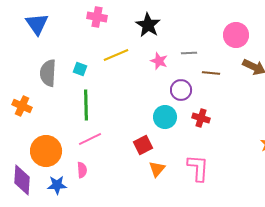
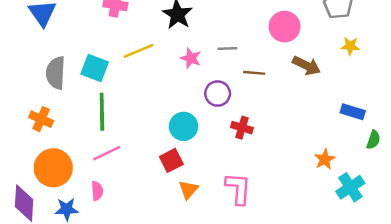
cyan square: (80, 69) -> (95, 68), size x1.6
orange cross: (22, 106) -> (41, 119), moved
cyan circle: (165, 117) -> (184, 126), moved

